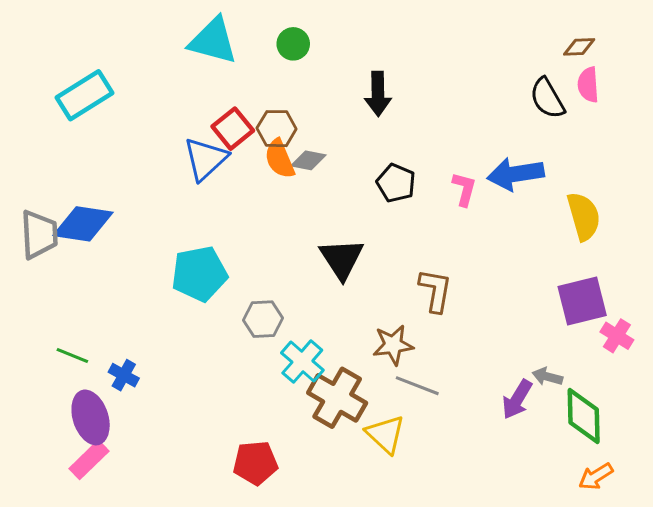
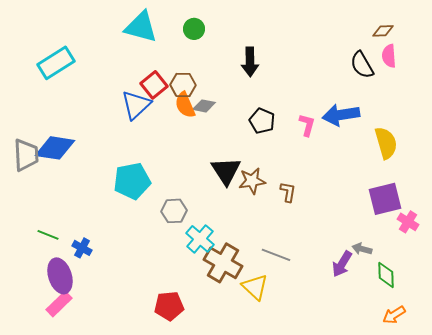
brown L-shape: (435, 290) -> (288, 192), size x0.7
brown star: (393, 345) -> (252, 181), moved
green diamond: (584, 416) -> (386, 275), size x0.7

